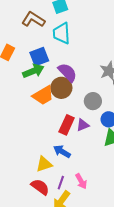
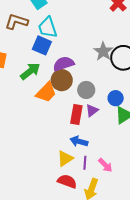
blue square: (39, 57) -> (42, 45), moved, turned -30
purple semicircle: (67, 72) -> (64, 64), turned -50
gray circle: (93, 101) -> (86, 90), moved
purple line: (61, 183) -> (85, 163), moved

